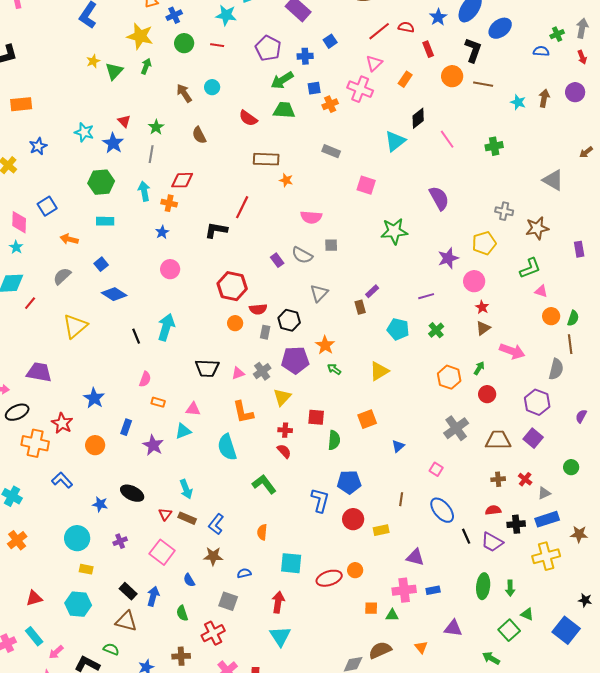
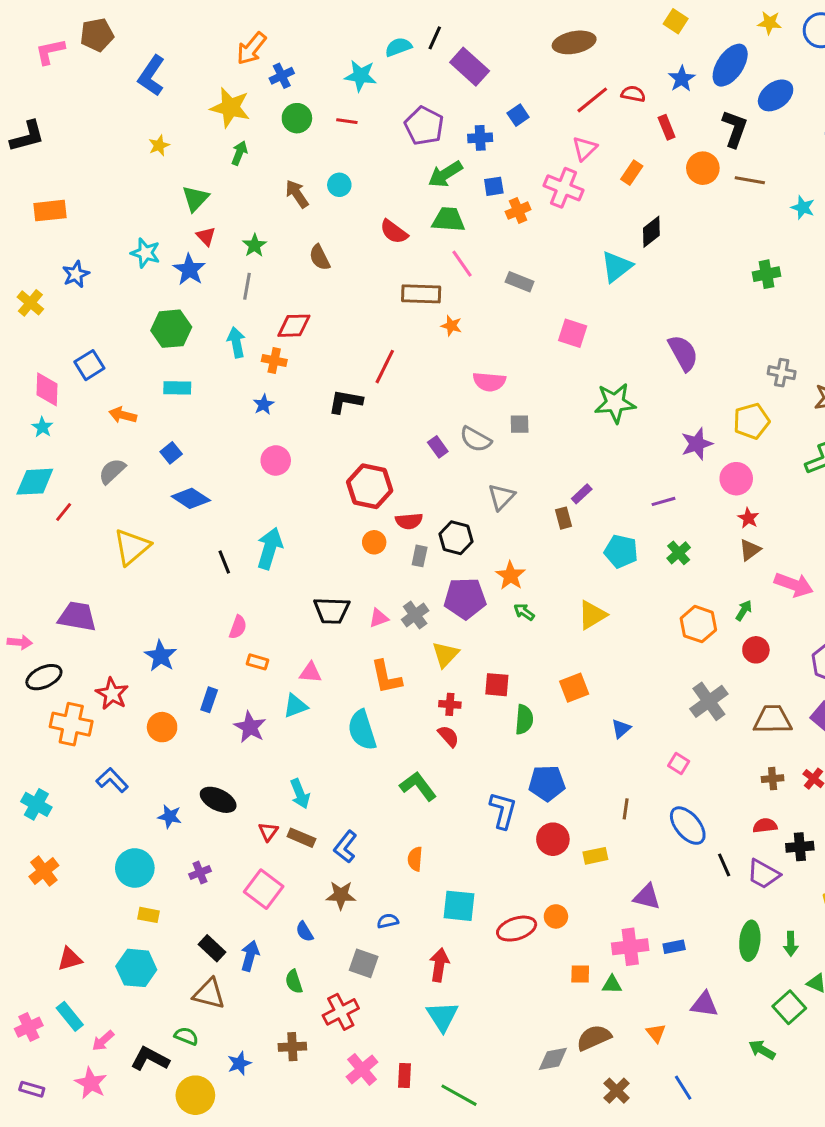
green triangle: (114, 71) -> (195, 198), moved
pink line: (447, 139) -> (462, 264), moved

